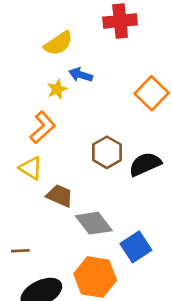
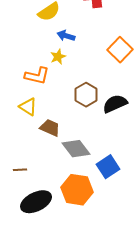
yellow star: (57, 89) -> (58, 57), moved
orange L-shape: (43, 127) -> (37, 76), turned 55

